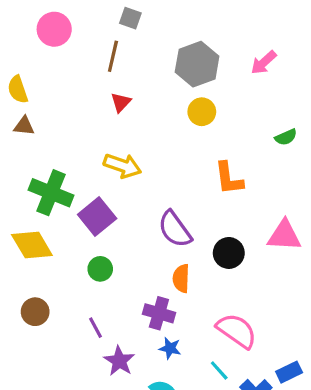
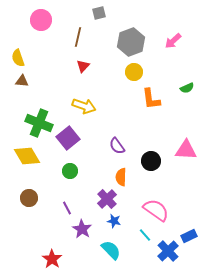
gray square: (130, 18) -> (99, 13), moved, turned -32
orange L-shape: (229, 178) -> (151, 99), moved
purple semicircle: (175, 229) -> (117, 146), size x0.7
purple cross: (159, 313) -> (107, 199), turned 30

